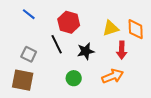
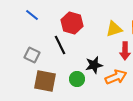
black star: (86, 51) -> (94, 65), moved
brown square: (23, 80) -> (45, 81), moved

